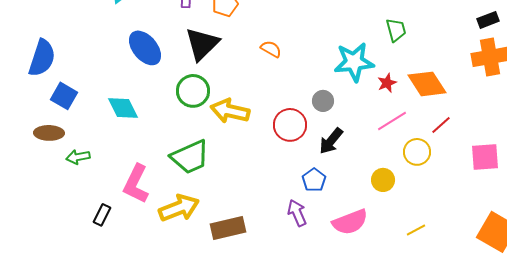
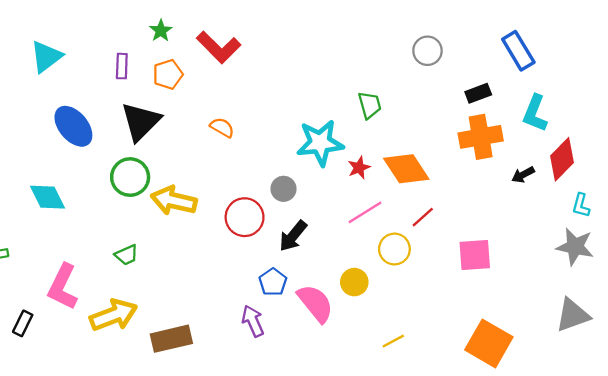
green trapezoid: (190, 157) -> (127, 255), size x0.5
pink semicircle: (350, 222) -> (315, 303), moved, turned -108

